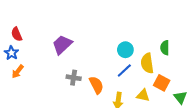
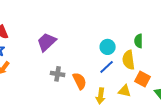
green semicircle: (165, 48) -> (139, 41), moved

